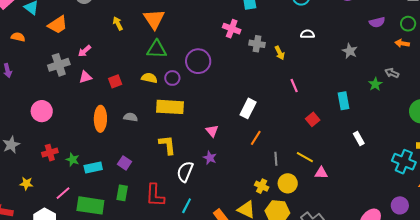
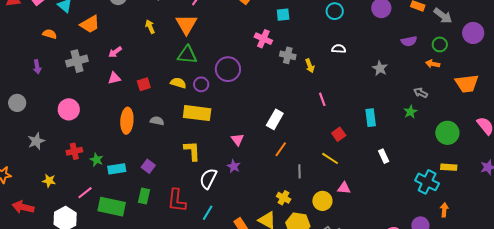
gray cross: (59, 65) -> (77, 61), moved
green star: (375, 84) -> (410, 112), moved
yellow line: (305, 157) -> (330, 158), moved
yellow circle: (288, 183) -> (322, 201), moved

